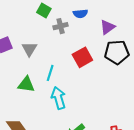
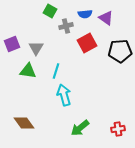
purple triangle: (107, 27) -> (106, 18), moved, turned -49
red square: (82, 57) -> (87, 43), moved
green triangle: (26, 84) -> (28, 71), moved

